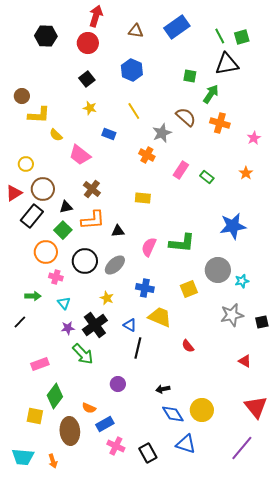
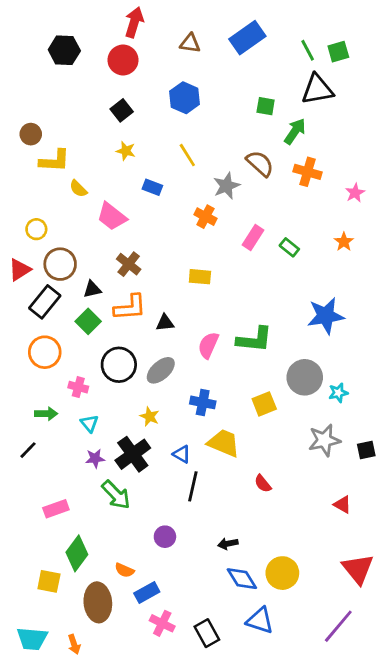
orange circle: (46, 252) -> (45, 352), moved

